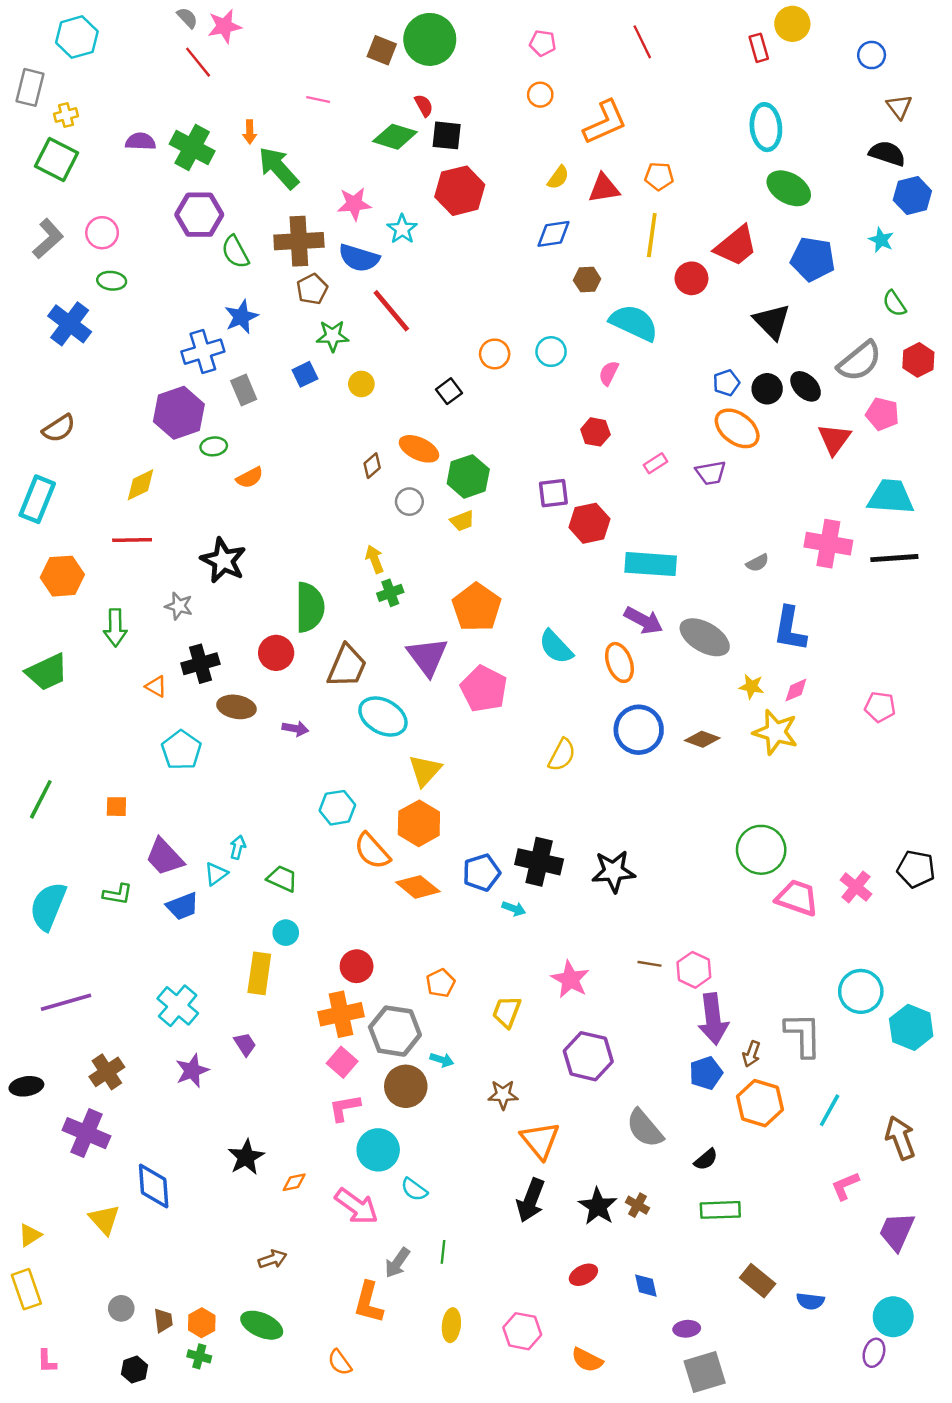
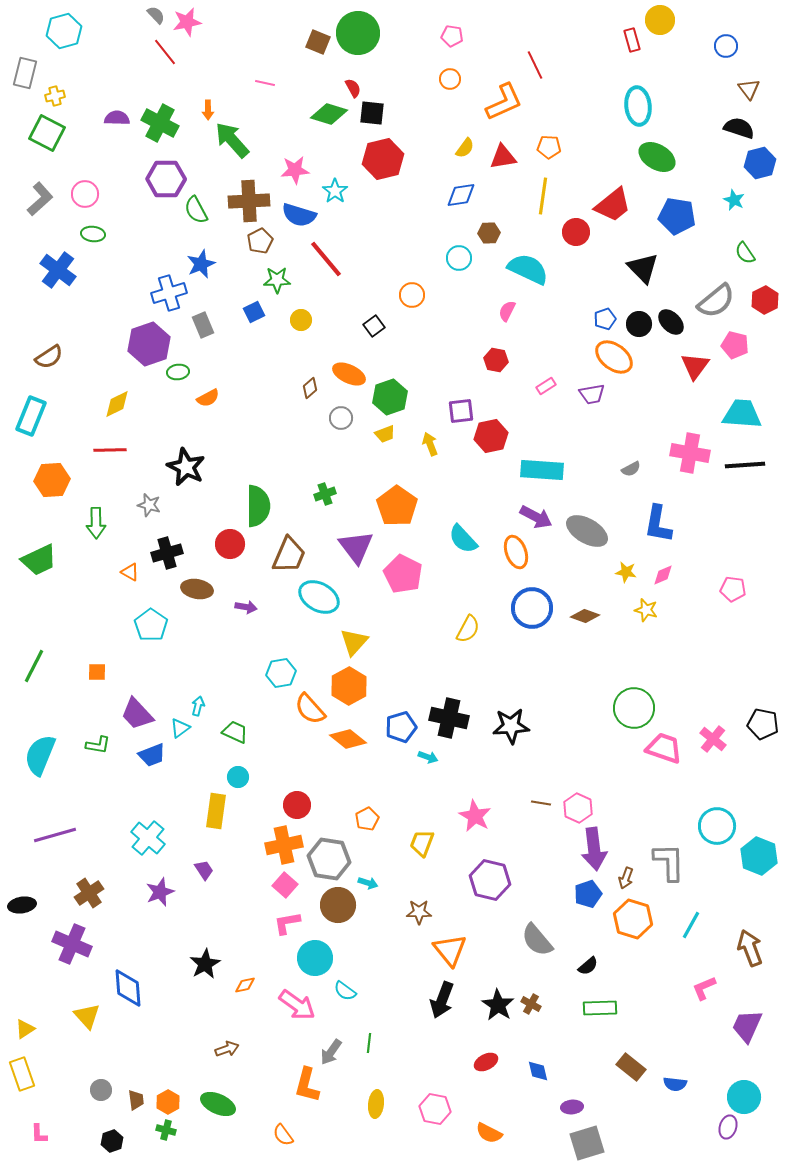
red line: (642, 42) -> (535, 65), moved
cyan circle: (551, 352) -> (459, 258), moved
yellow arrow: (375, 559) -> (430, 444), moved
yellow star: (776, 732) -> (646, 610), size x0.6

